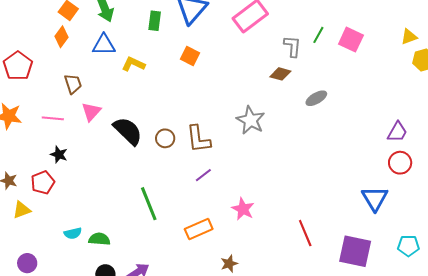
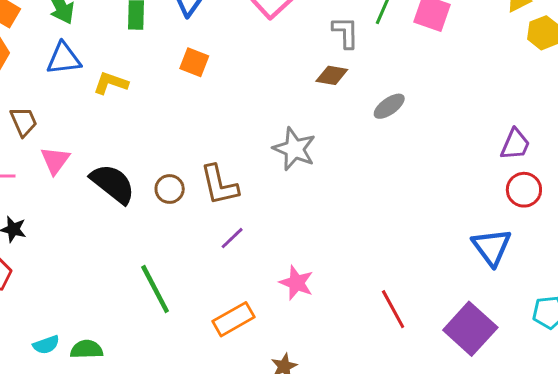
purple square: (355, 251) -> (470, 329), turned 36

